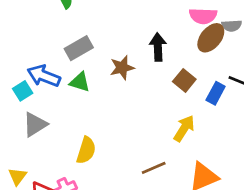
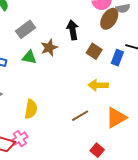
gray rectangle: (79, 48) -> (26, 29), moved
green triangle: (80, 82) -> (29, 57), moved
yellow arrow: (184, 128) -> (98, 85), turned -114

